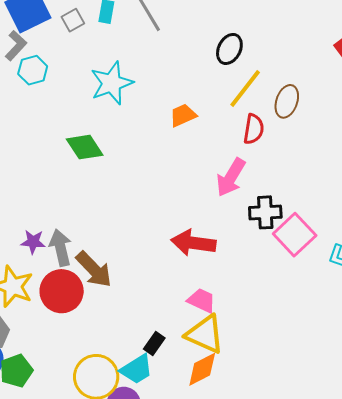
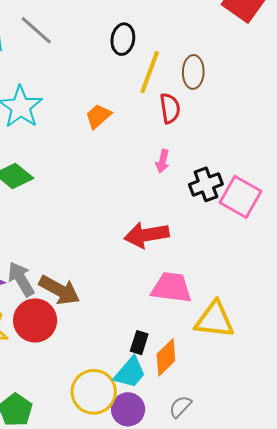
pink arrow: (231, 177) -> (163, 161), size x0.6
pink trapezoid: (202, 301) -> (172, 287), size x1.4
yellow triangle: (205, 334) -> (214, 320), moved
orange diamond: (202, 369) -> (166, 357), moved

